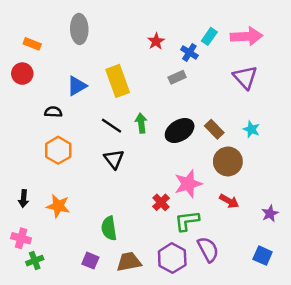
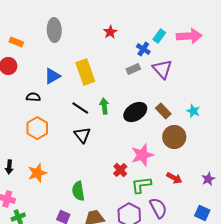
red star: (156, 41) -> (110, 32), moved
purple triangle: (245, 77) -> (162, 69), moved
red arrow: (229, 201) -> (174, 178), moved
orange star: (58, 206) -> (37, 173), turned -30

